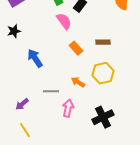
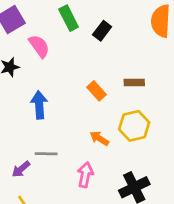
pink semicircle: (64, 21) -> (39, 46), moved
blue arrow: (35, 58) -> (39, 105), turned 30
gray line: (51, 91) -> (46, 154), moved

